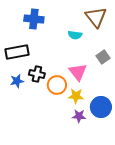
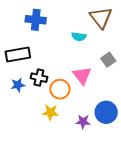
yellow star: (76, 96) -> (50, 112), moved

